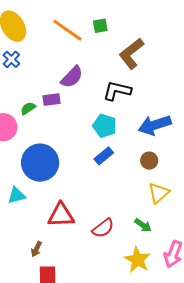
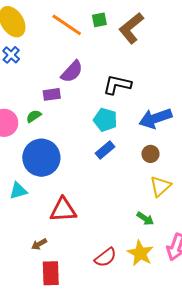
brown L-shape: (131, 54) -> (131, 28), moved
green semicircle: (28, 108) -> (34, 116), moved
red semicircle: (103, 228) -> (106, 257), moved
brown arrow: (36, 249) -> (39, 244), turned 35

